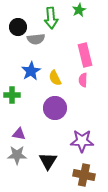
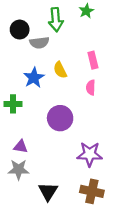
pink rectangle: (85, 55) -> (93, 60), size x0.7
yellow semicircle: (55, 78) -> (60, 70), moved
black triangle: (48, 161) -> (48, 191), moved

